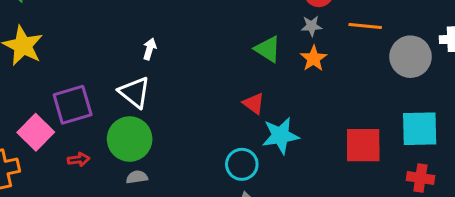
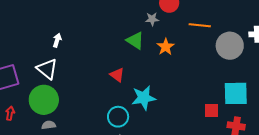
gray star: (311, 26) -> (152, 19), moved
red triangle: (254, 103) -> (117, 75), moved
red square: (363, 145) -> (211, 111), moved, size x0.6
red arrow: (79, 159) -> (10, 113), turned -72

